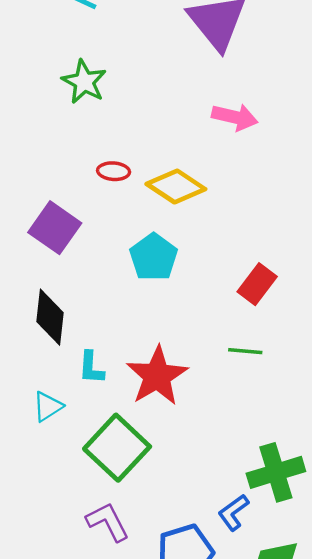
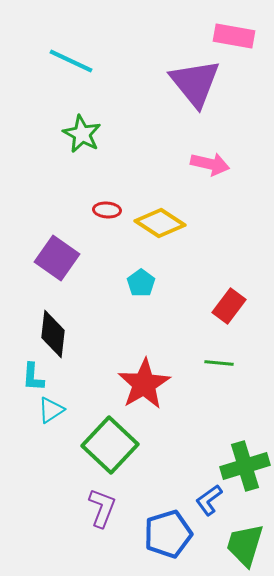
cyan pentagon: (154, 257) -> (141, 283), size x0.7
cyan L-shape: (91, 368) -> (33, 377), moved
purple L-shape: (108, 522) -> (102, 508), turned 48

